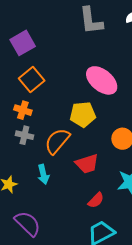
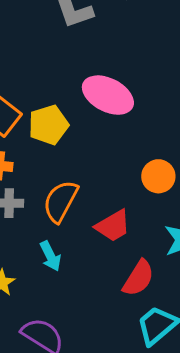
yellow pentagon: (83, 114) -> (48, 125), moved
red semicircle: (96, 200) -> (138, 278), size x1.4

